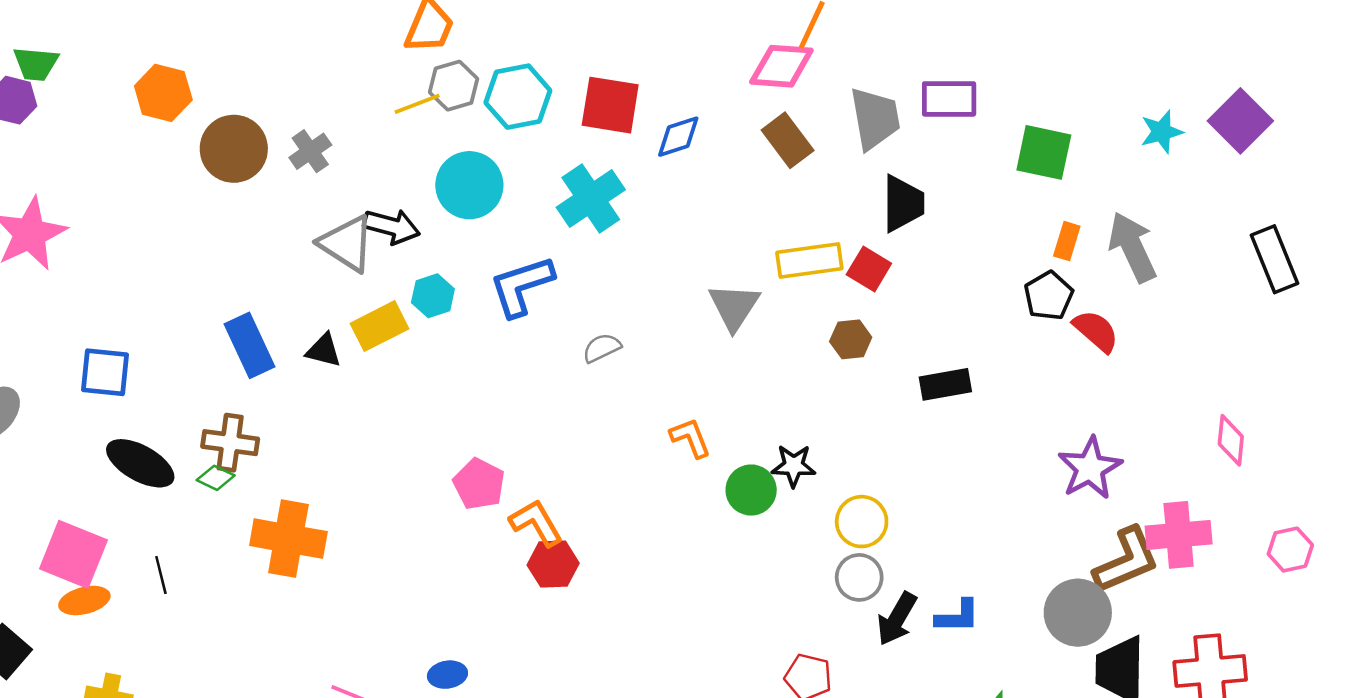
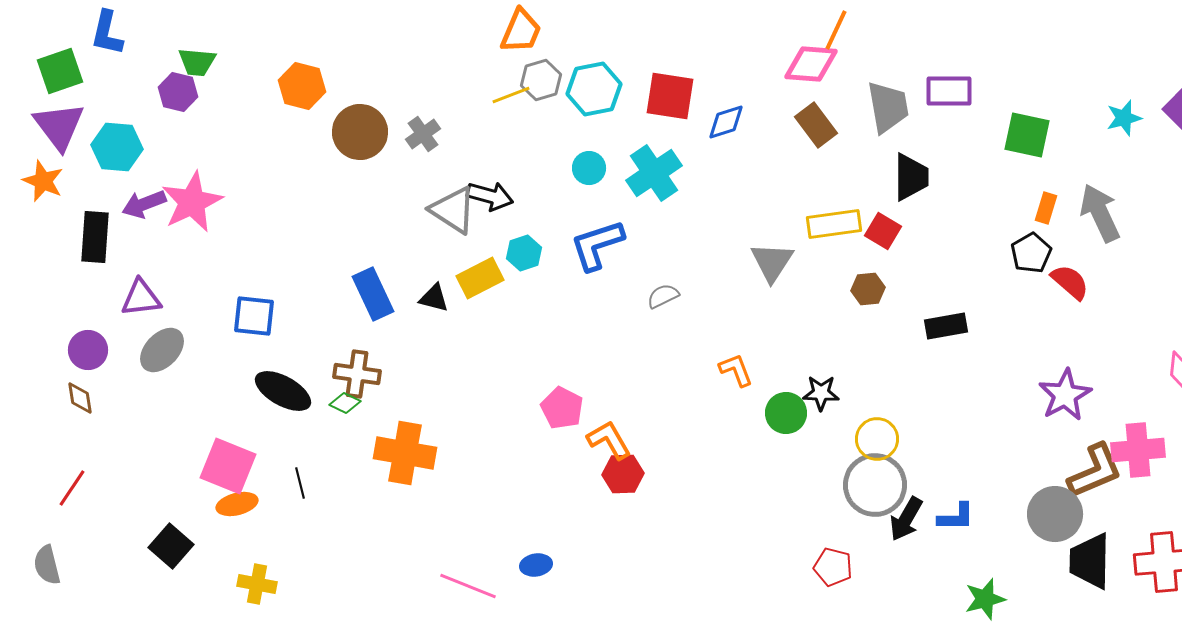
cyan circle: (469, 185) -> (589, 168), moved, size x0.6
gray circle: (859, 577) -> (875, 485), size x1.6

